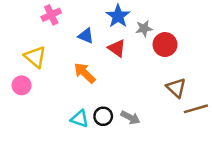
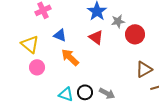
blue triangle: (86, 36) -> (60, 35), moved
pink circle: (22, 85) -> (37, 67), moved
brown triangle: (176, 88) -> (144, 69), turned 48

